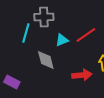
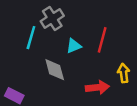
gray cross: (44, 17) -> (52, 18), turned -30
red line: (86, 35) -> (102, 40), turned -40

